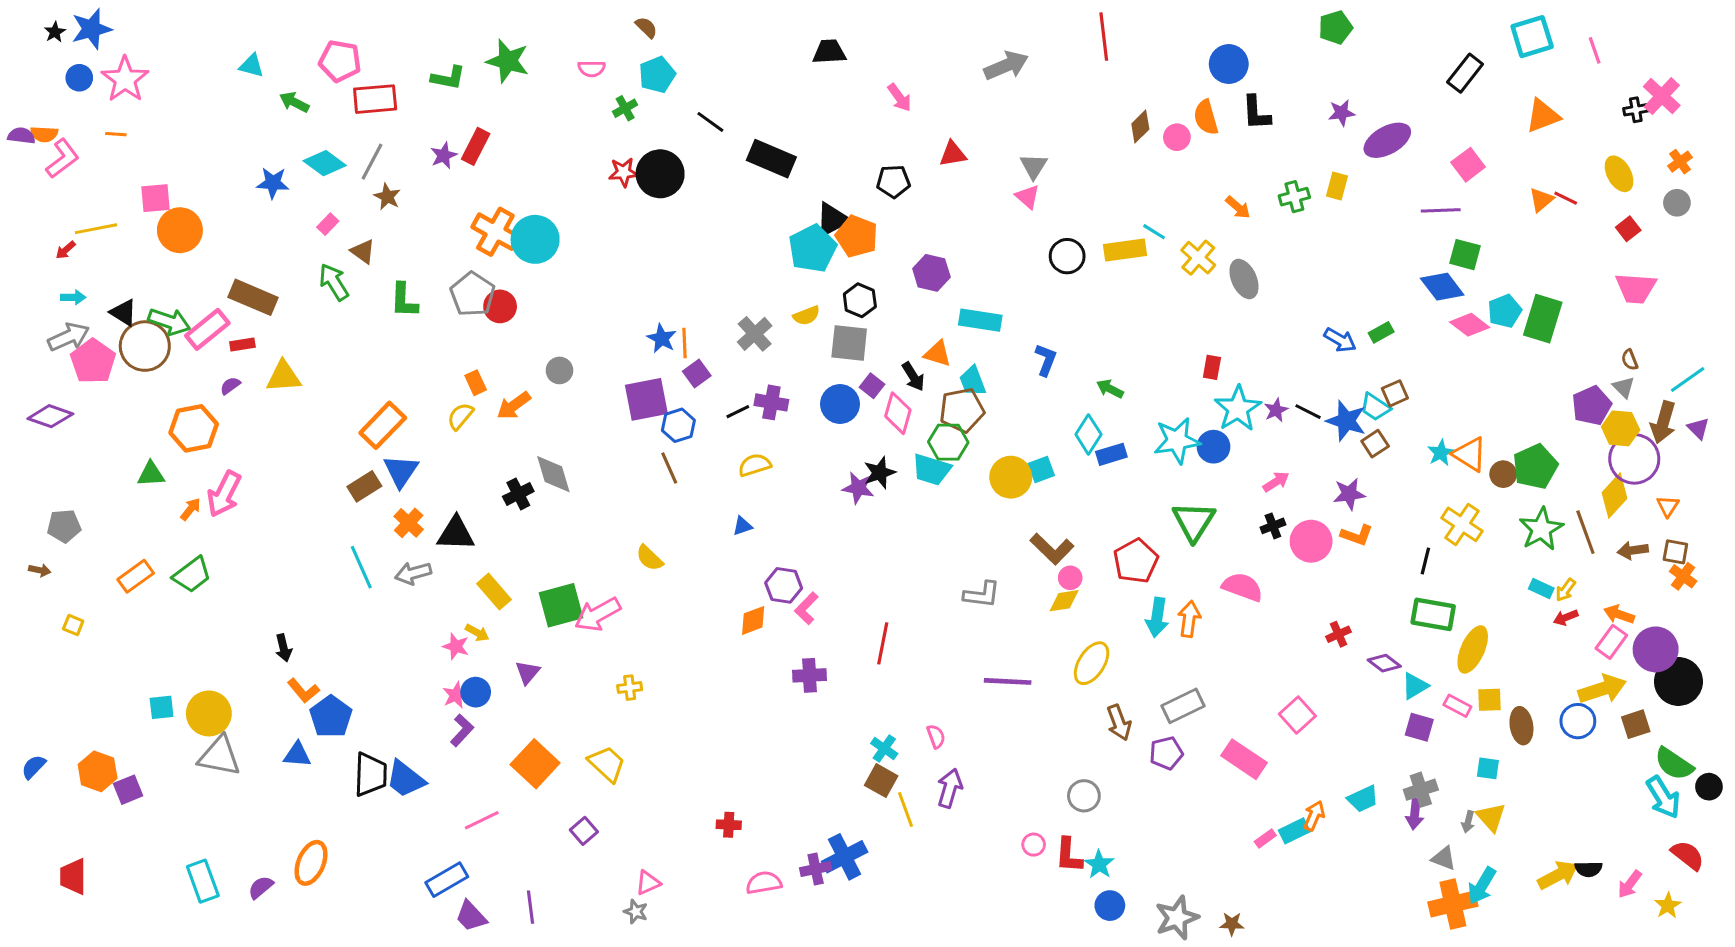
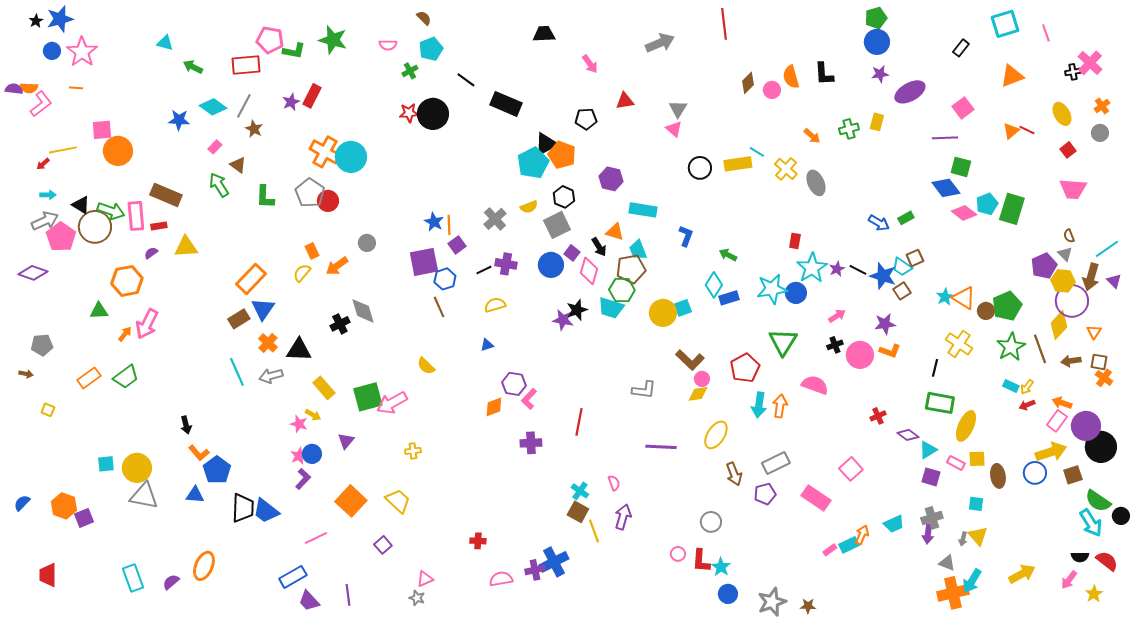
pink pentagon: (340, 61) -> (270, 40), moved
blue circle: (1229, 64) -> (877, 42), moved
black rectangle: (1465, 73) -> (961, 48), size x0.7
pink rectangle: (207, 329) -> (136, 216), turned -56
gray square: (849, 343) -> (557, 225), turned -32
black semicircle: (1589, 869) -> (1080, 557), moved

